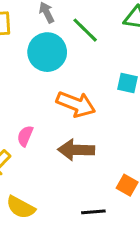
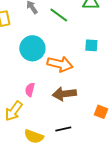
cyan circle: (47, 52) -> (32, 48), moved
black line: (93, 212) -> (63, 129), moved

